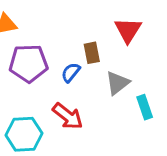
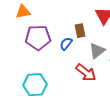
red arrow: (68, 116) -> (86, 73), moved

